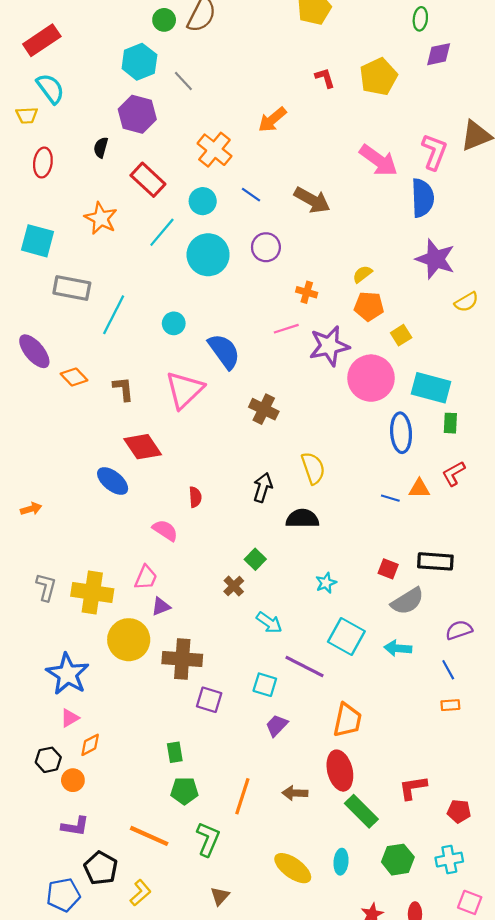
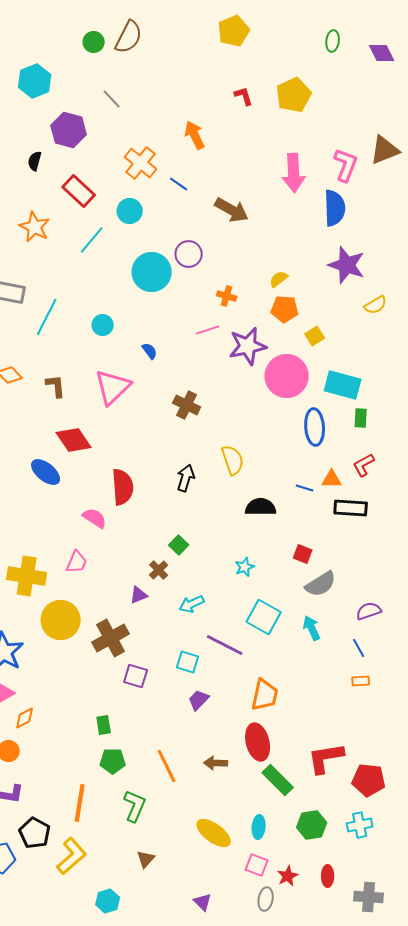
purple diamond: (439, 54) -> (382, 53), moved, turned 76
cyan hexagon: (139, 62) -> (35, 81), moved
orange arrow: (272, 120) -> (195, 135), turned 104
pink arrow: (379, 160) -> (294, 173), turned 51
blue line: (251, 195) -> (179, 184), moved
cyan circle: (208, 255) -> (152, 272), moved
blue semicircle: (224, 351) -> (150, 351), size x0.5
red semicircle: (195, 497) -> (123, 487), size x1.8
black semicircle: (302, 519) -> (261, 507), moved
black rectangle: (435, 561) -> (351, 508), moved
purple triangle: (161, 606) -> (139, 595), moved
cyan arrow: (269, 623) -> (192, 604), turned 120
cyan arrow: (398, 648) -> (312, 628), turned 60
brown cross: (182, 659) -> (111, 638), turned -33
red L-shape: (413, 788) -> (326, 758), size x1.4
orange line: (242, 796) -> (167, 766), turned -44
red pentagon: (459, 811) -> (369, 780), size x1.5
orange line: (149, 836) -> (80, 803), turned 75
yellow L-shape: (140, 893) -> (72, 856), size x1.5
pink square: (470, 902) -> (257, 865), moved

